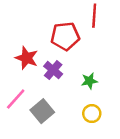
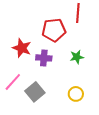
purple cross: (53, 70) -> (44, 58), turned -35
green star: (89, 81) -> (77, 57), moved

